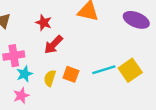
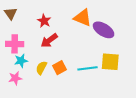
purple ellipse: (136, 20) -> (104, 30), moved
yellow square: (130, 70) -> (110, 62), moved, turned 30
orange square: (71, 74) -> (59, 68), turned 32

